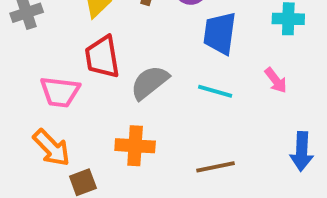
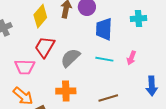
red trapezoid: (102, 57) -> (45, 47), turned 45
pink arrow: (276, 80) -> (131, 58), moved, turned 64

